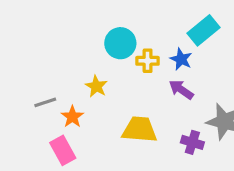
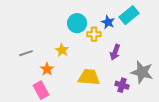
blue star: (181, 59) -> (108, 22), moved
purple arrow: (181, 90) -> (115, 52), turned -105
gray line: (45, 102) -> (26, 53), moved

